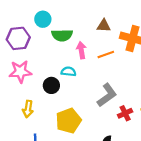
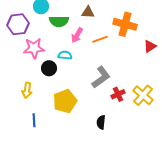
brown triangle: (104, 26) -> (88, 12), moved
pink arrow: (81, 50) -> (77, 35), turned -140
pink star: (20, 72) -> (34, 48), moved

